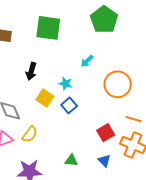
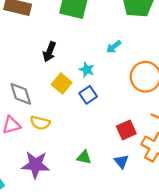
yellow semicircle: (30, 134) -> (40, 123), turned 60

